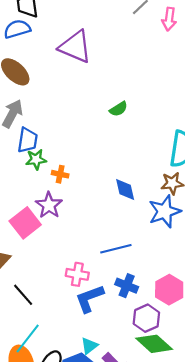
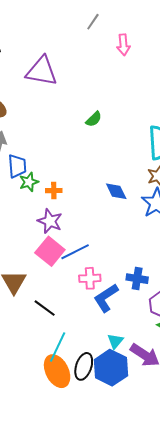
pink arrow: (169, 19) -> (123, 45), moved
pink square: (25, 223) -> (50, 251), moved
blue line: (116, 249) -> (75, 252), moved

